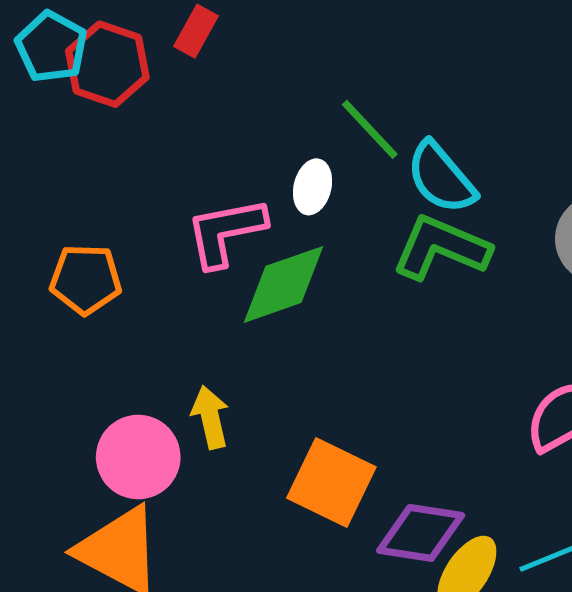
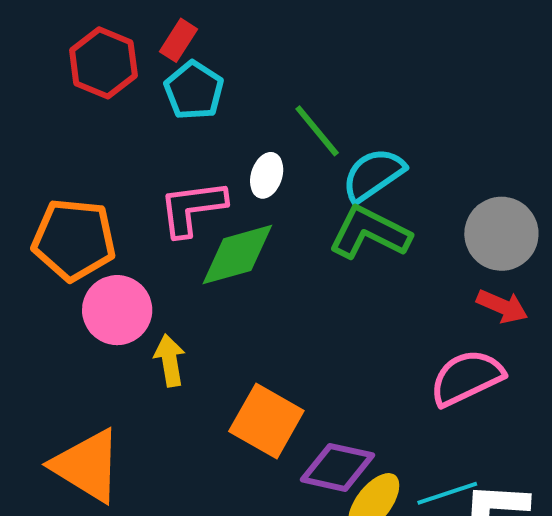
cyan pentagon: (51, 47) -> (194, 90), moved
cyan semicircle: (441, 178) -> (373, 175), turned 92
orange pentagon: (86, 279) -> (74, 240), size x1.4
pink circle: (138, 457) -> (117, 310), moved

